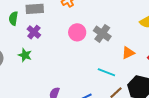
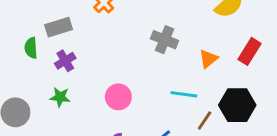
purple cross: (34, 32) -> (65, 61), turned 32
pink circle: (77, 32) -> (118, 97), moved

